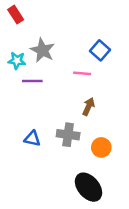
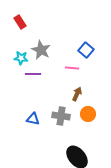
orange circle: (101, 147) -> (88, 114), moved

